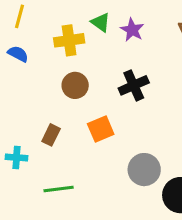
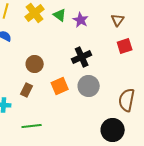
yellow cross: (69, 40) -> (35, 13), moved, turned -30
brown circle: (75, 85) -> (35, 64), moved
gray circle: (144, 170) -> (89, 86), moved

